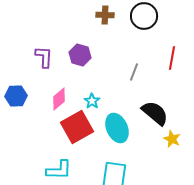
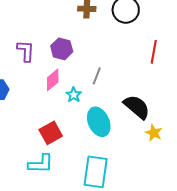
gray line: (134, 72) -> (97, 76), moved
pink diamond: (59, 99) -> (53, 80), moved
red square: (77, 127) -> (51, 133), moved, size x0.7

